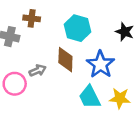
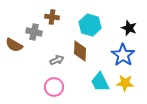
blue star: (100, 64) -> (123, 55), moved
pink circle: (15, 84) -> (54, 87), moved

